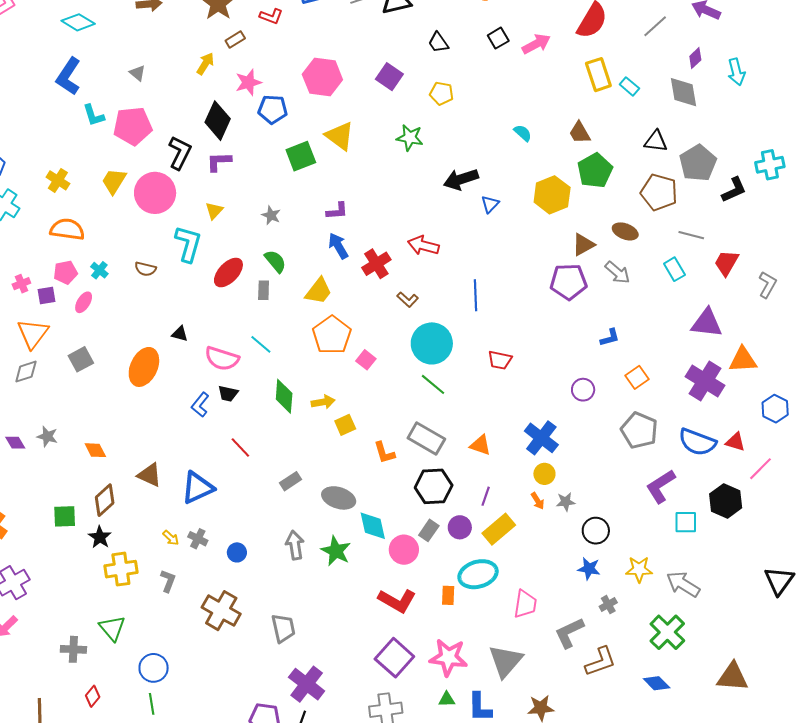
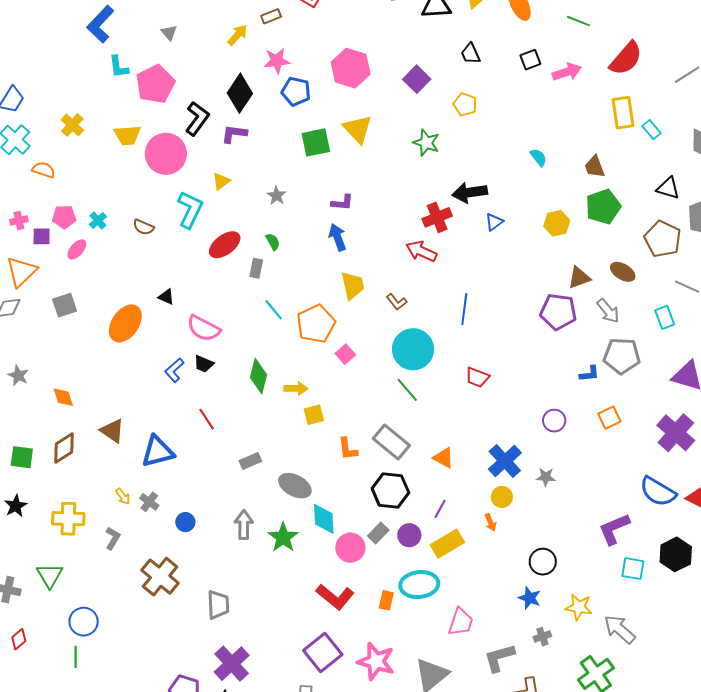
pink pentagon: (133, 126) -> (155, 84), turned -30
yellow trapezoid: (114, 181) -> (127, 135), turned -136
yellow hexagon: (552, 195) -> (557, 223), size x0.7
orange semicircle: (67, 229) -> (44, 170), moved, size x0.7
green semicircle: (275, 261) -> (273, 242), size x0.7
red cross: (376, 264) -> (437, 217), moved
yellow trapezoid: (319, 291) -> (353, 285), moved, turned -60
cyan line: (261, 344) -> (274, 310), moved
gray pentagon: (639, 430) -> (622, 356), moved, turned -30
gray star: (566, 502) -> (546, 477), moved
black star: (100, 537) -> (16, 506), moved

